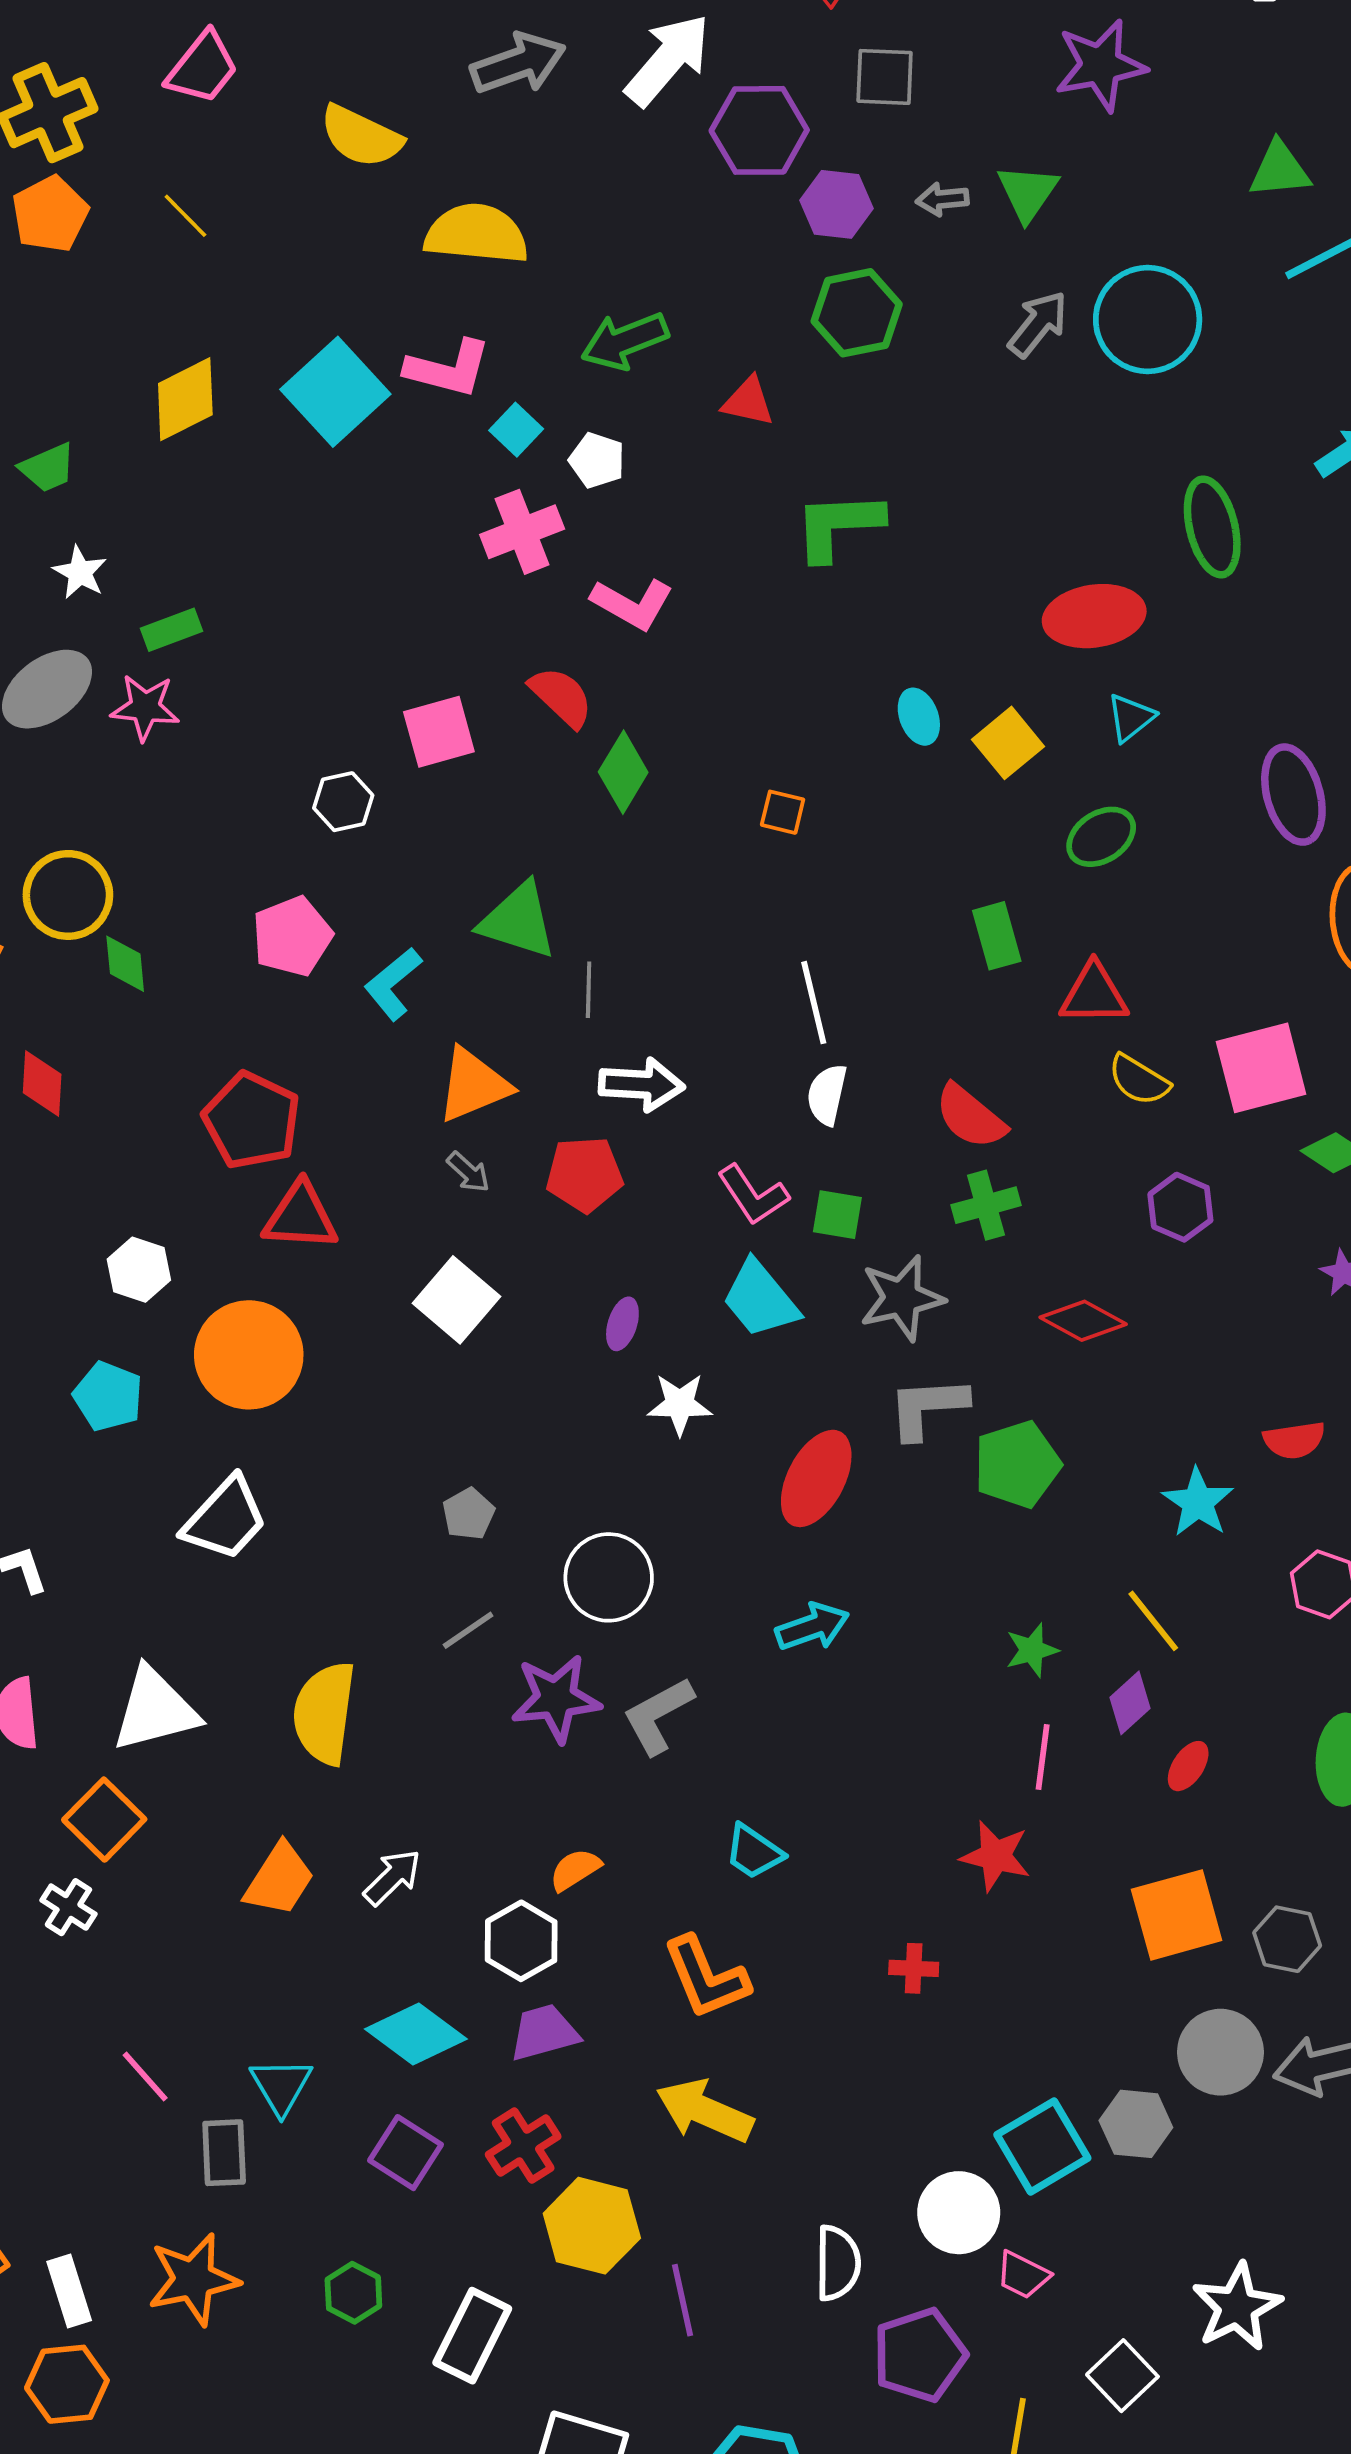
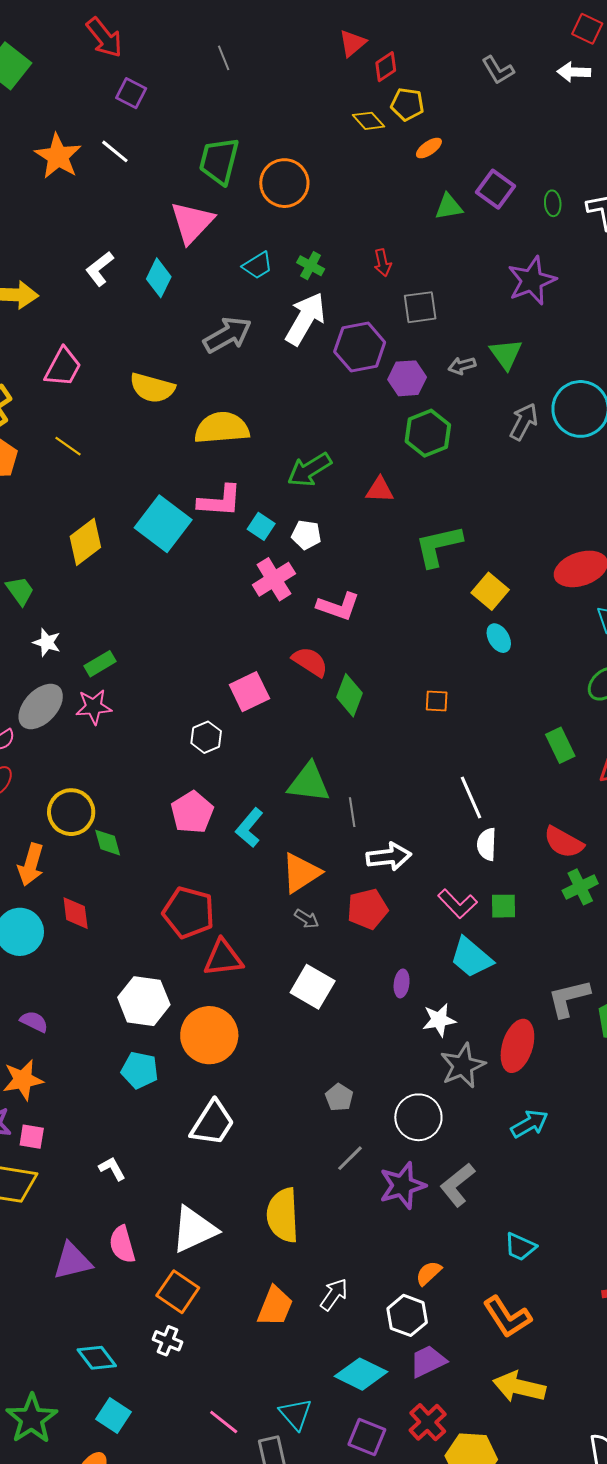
green trapezoid: (48, 468) -> (20, 591), turned -92
yellow square: (1008, 743) -> (490, 591), moved
white hexagon: (139, 1270) -> (144, 1001), size x1.5
gray star: (902, 1298) -> (463, 1066), moved

